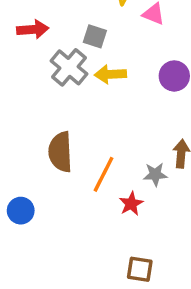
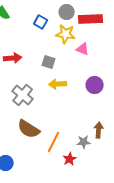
gray cross: (69, 67) -> (23, 95), moved
brown semicircle: (60, 152) -> (29, 129), turned -55

